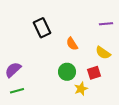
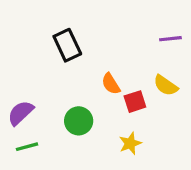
orange semicircle: (72, 44) -> (111, 84), moved
green circle: (67, 72) -> (79, 121), moved
red square: (94, 73) -> (135, 102), moved

